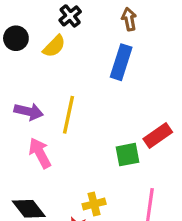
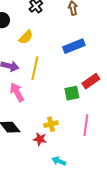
yellow semicircle: (54, 46) -> (26, 37), moved
blue rectangle: (121, 62) -> (74, 46), moved, turned 50

